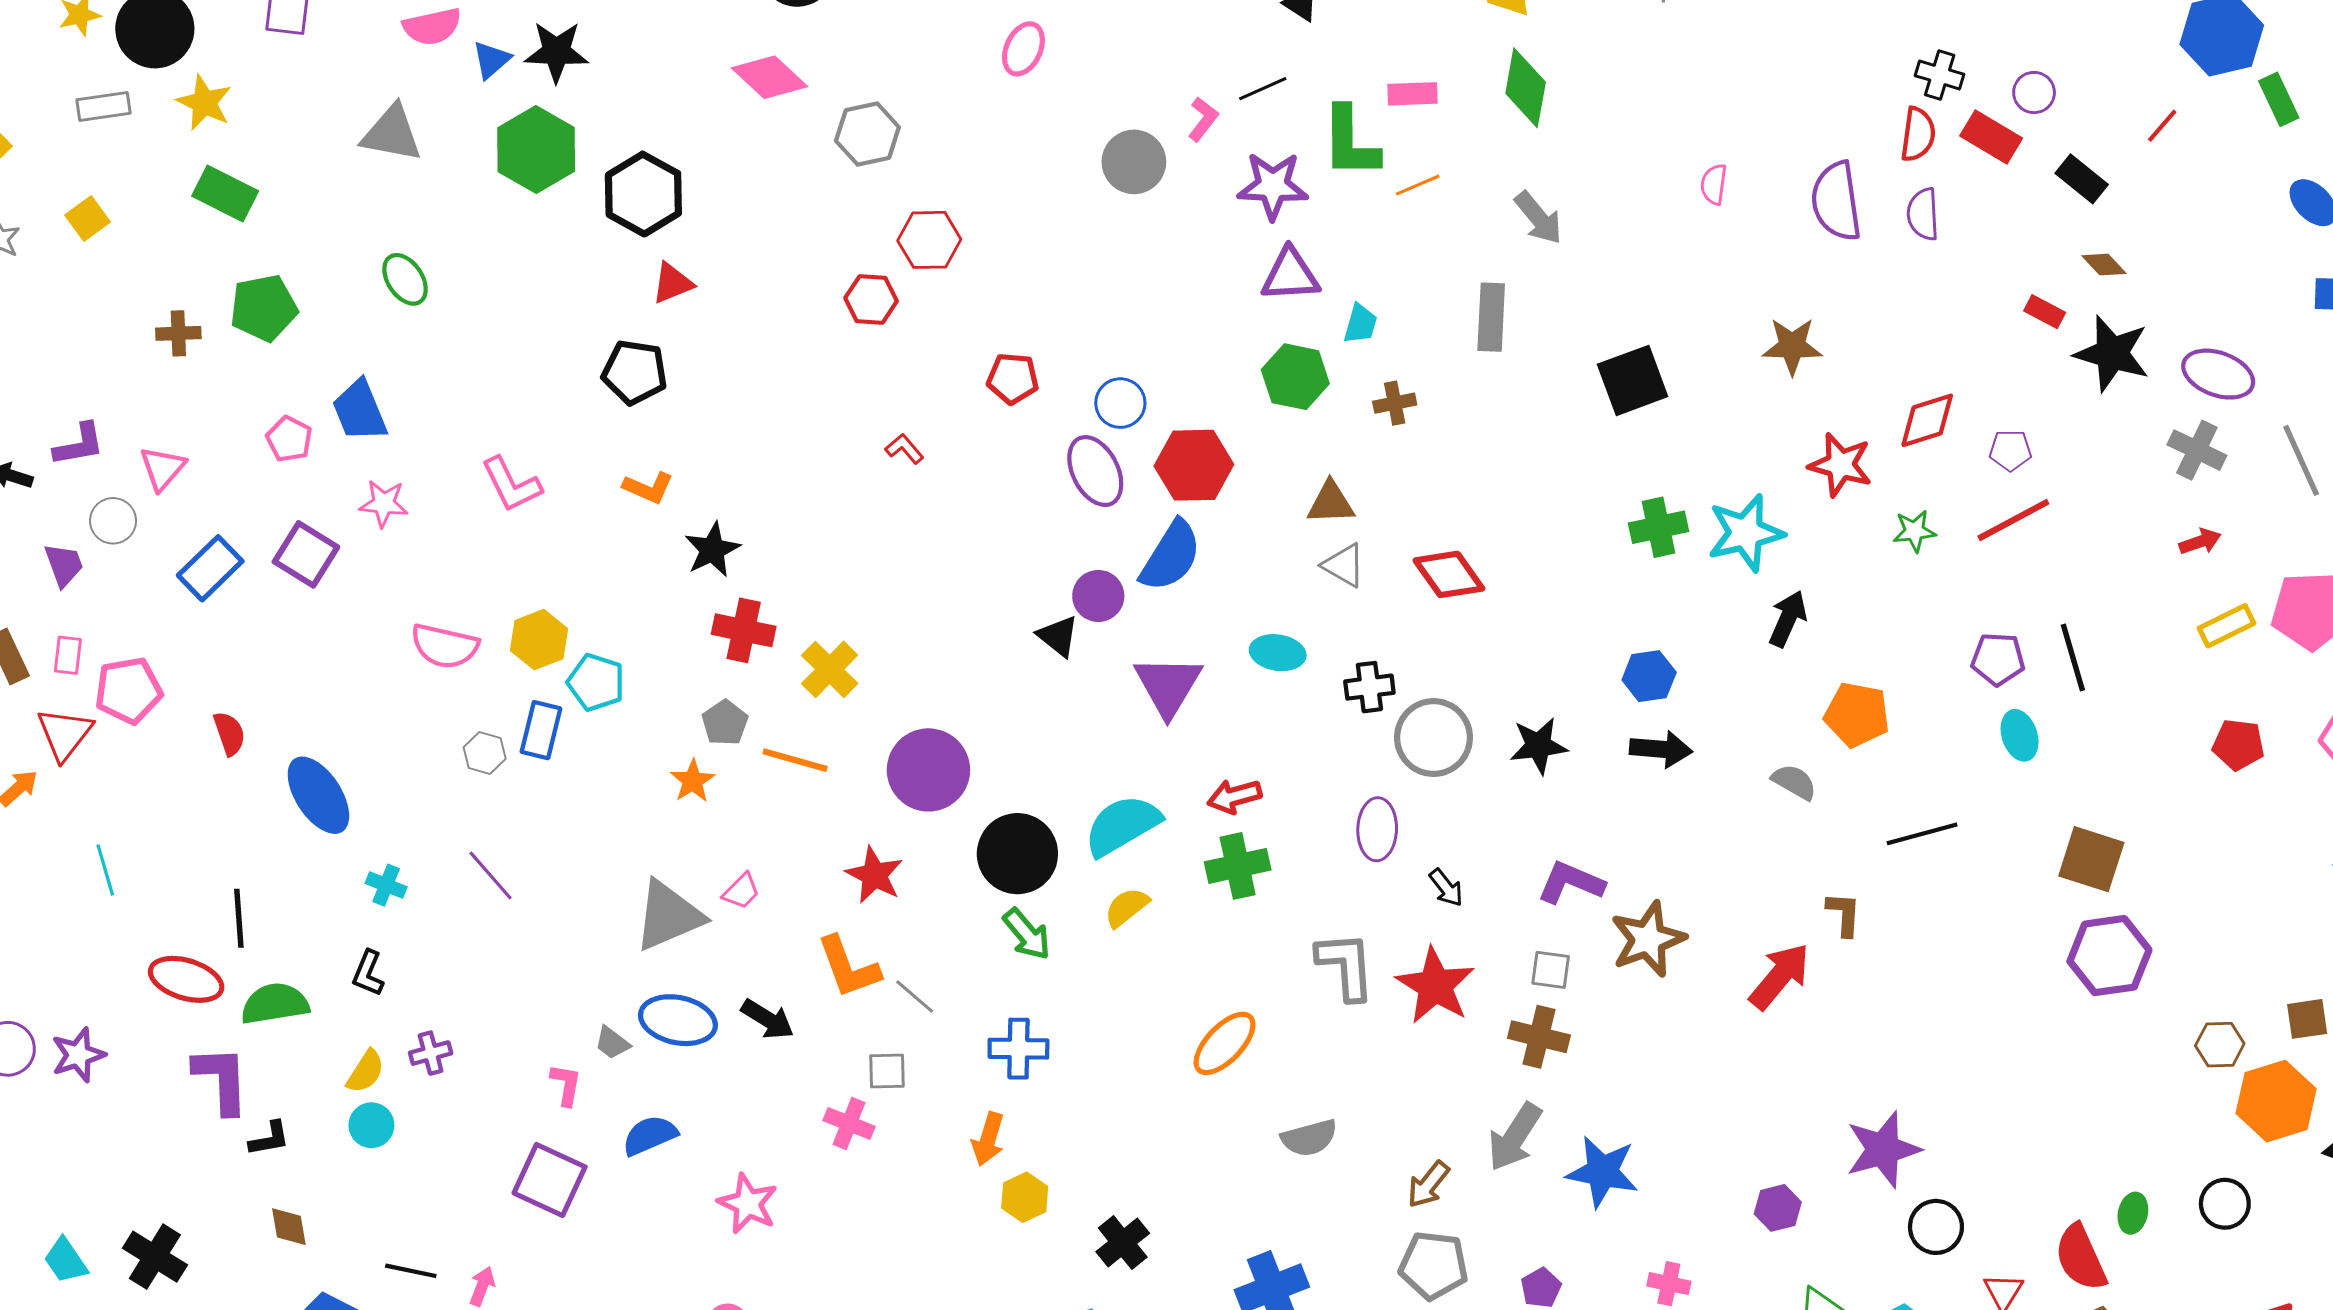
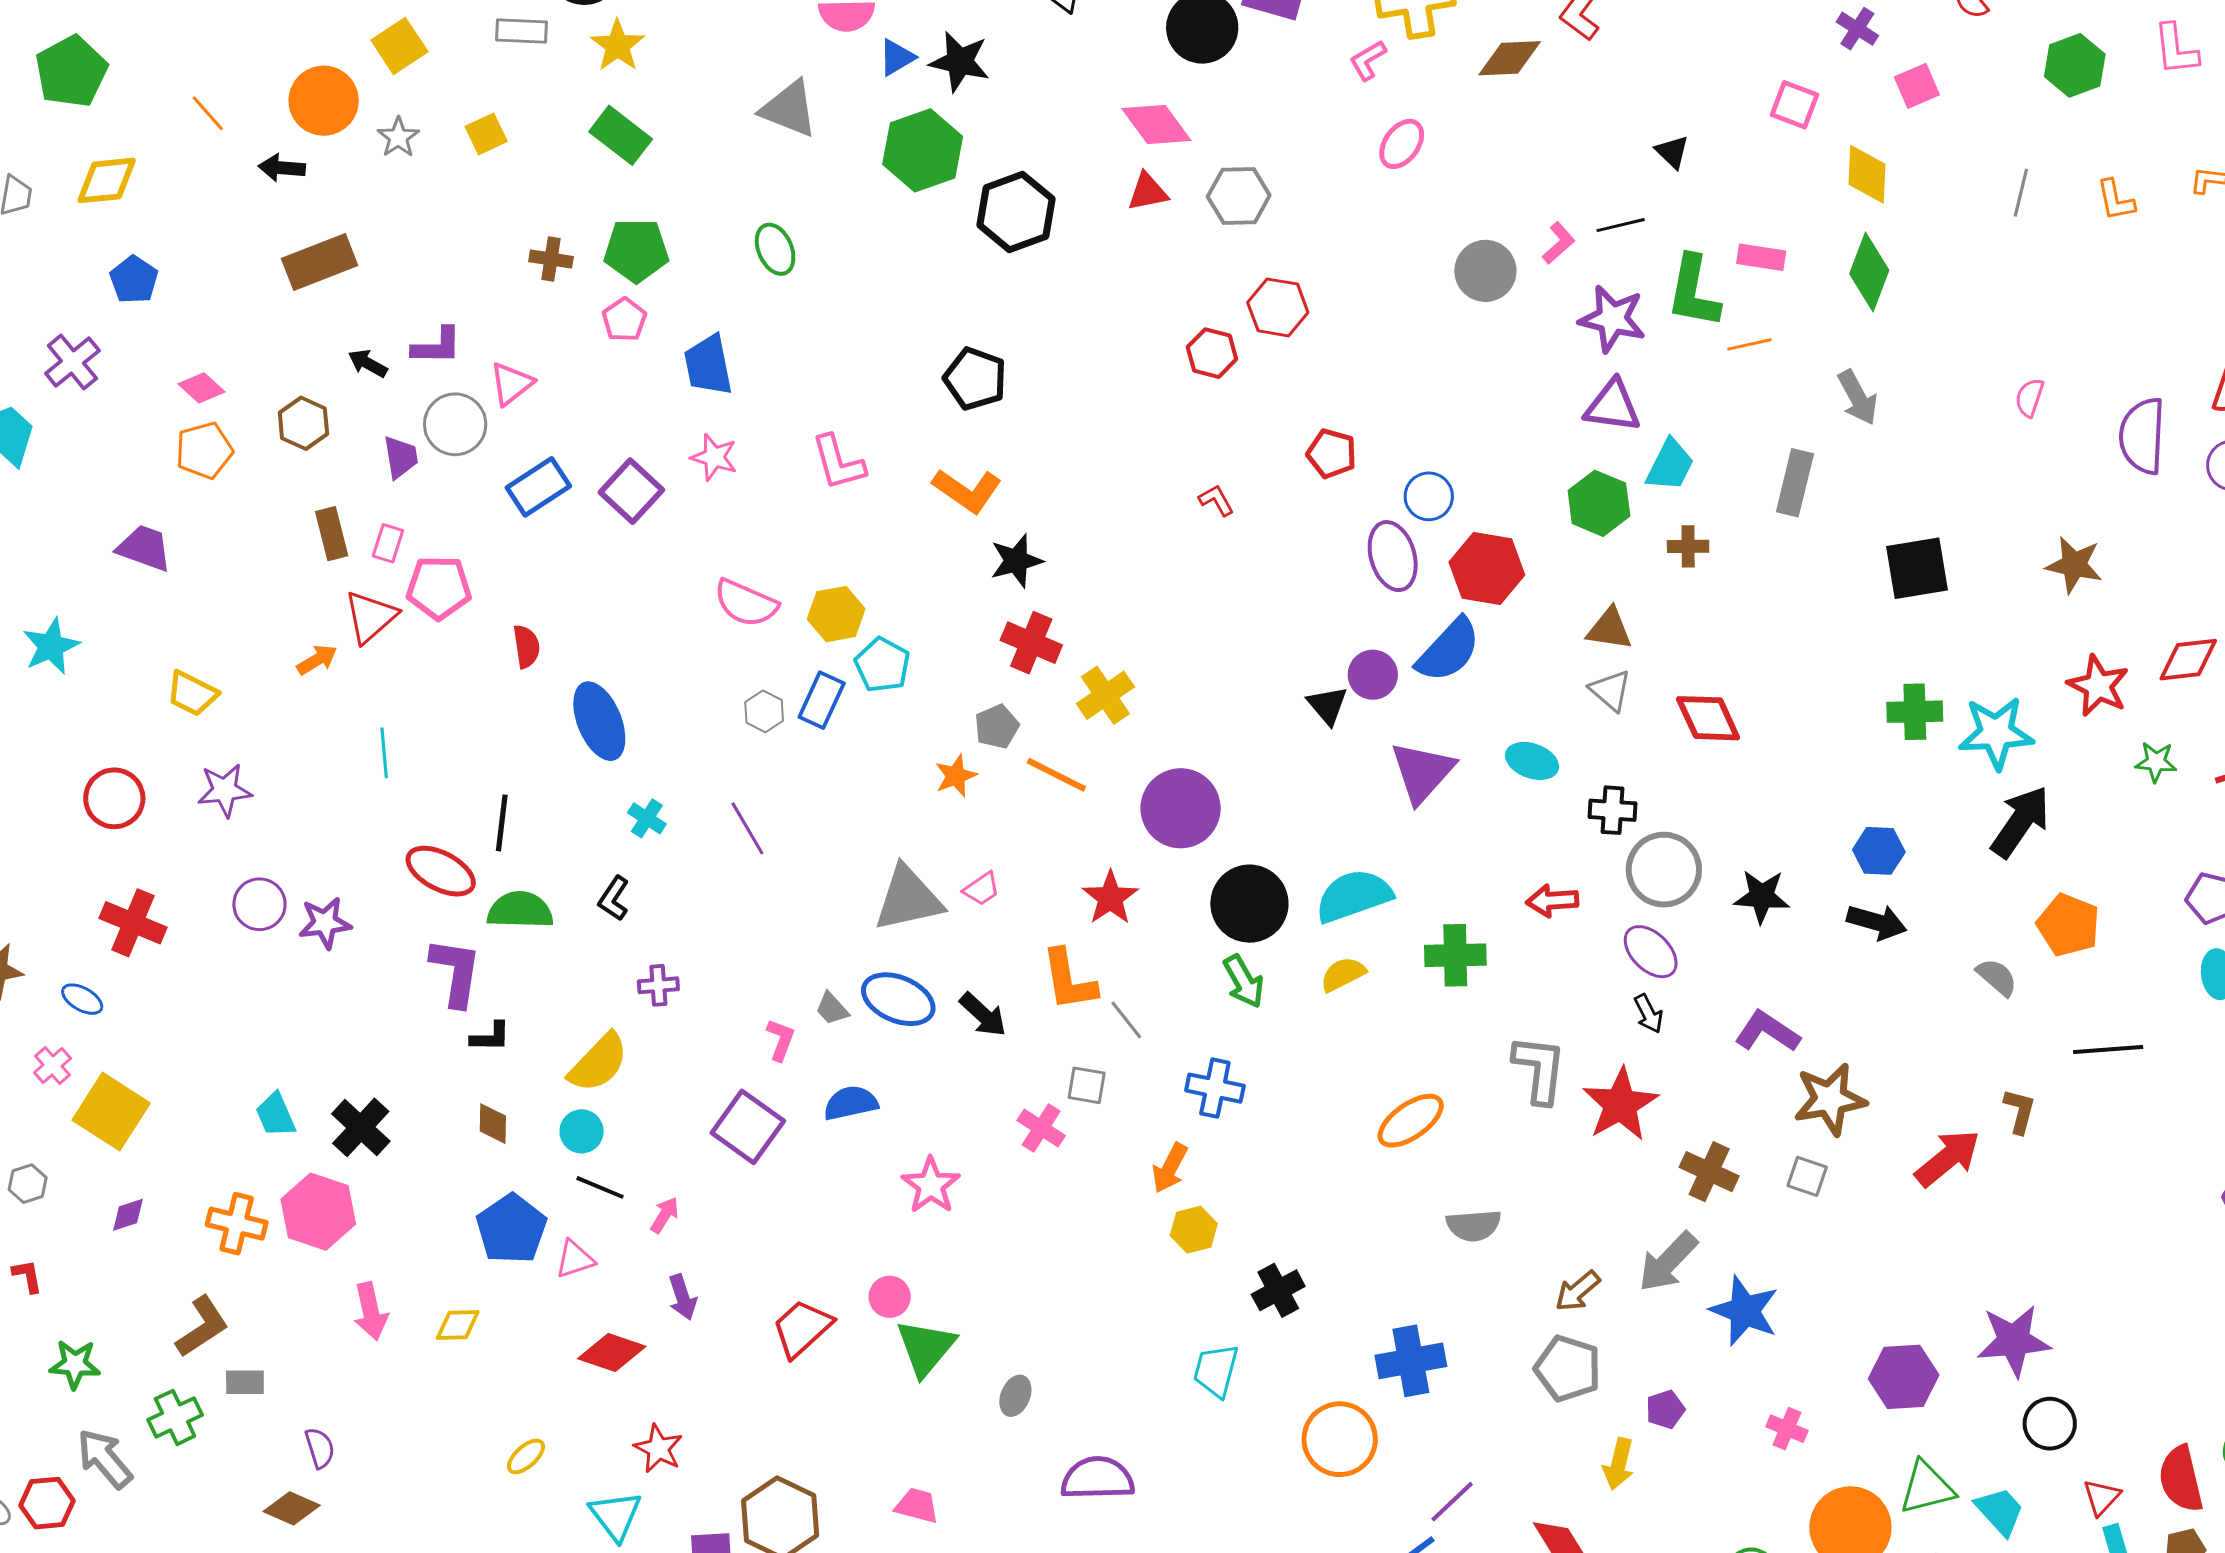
red triangle: (672, 283) -> (1148, 192), moved
cyan trapezoid: (1360, 324) -> (1670, 465), size x1.4
pink pentagon: (289, 439) -> (624, 320), moved
orange L-shape: (648, 488) -> (967, 490), size x1.4
gray circle: (113, 521) -> (455, 424), size x1.4
black arrow: (1788, 619) -> (2020, 822), size x1.4
red arrow: (1234, 796) -> (1552, 901), moved
purple ellipse: (1377, 829) -> (1651, 952), moved, turned -58
gray square: (1551, 970) -> (1807, 1176), moved
yellow semicircle: (366, 1072) -> (598, 1063), moved, size x1.5
cyan circle: (371, 1125) -> (582, 1131), moved
purple hexagon: (1778, 1208) -> (1904, 1377), size x1.5

